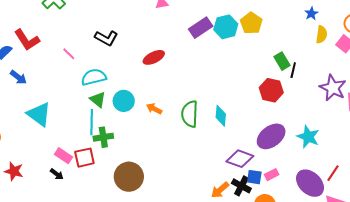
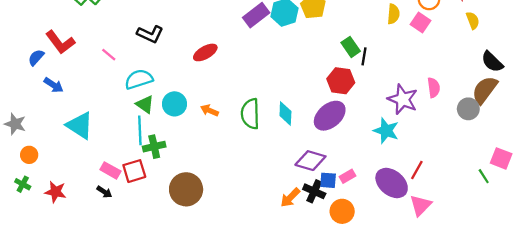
purple star: (333, 88) -> (403, 99), moved
purple ellipse: (271, 136) -> (330, 116), moved

